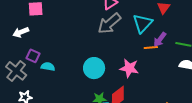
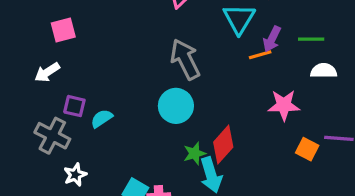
gray arrow: (109, 24) -> (185, 59), moved, turned 115
cyan semicircle: (48, 67) -> (102, 119), turned -32
pink star: (129, 68) -> (284, 105), moved

